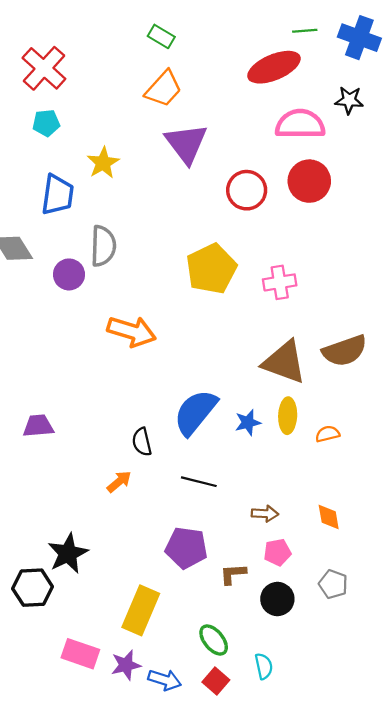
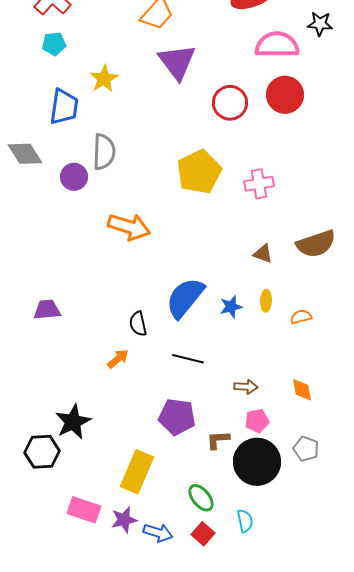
brown triangle: (284, 362) -> (263, 254), size x0.5
yellow ellipse: (288, 416) -> (266, 301), size x0.7
black circle: (277, 599) -> (257, 462), size x1.6

